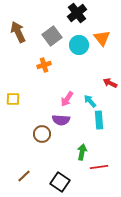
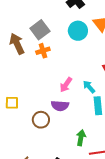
brown arrow: (18, 32) -> (17, 44), moved
gray square: (52, 36) -> (40, 30), moved
yellow square: (13, 99) -> (12, 103), moved

